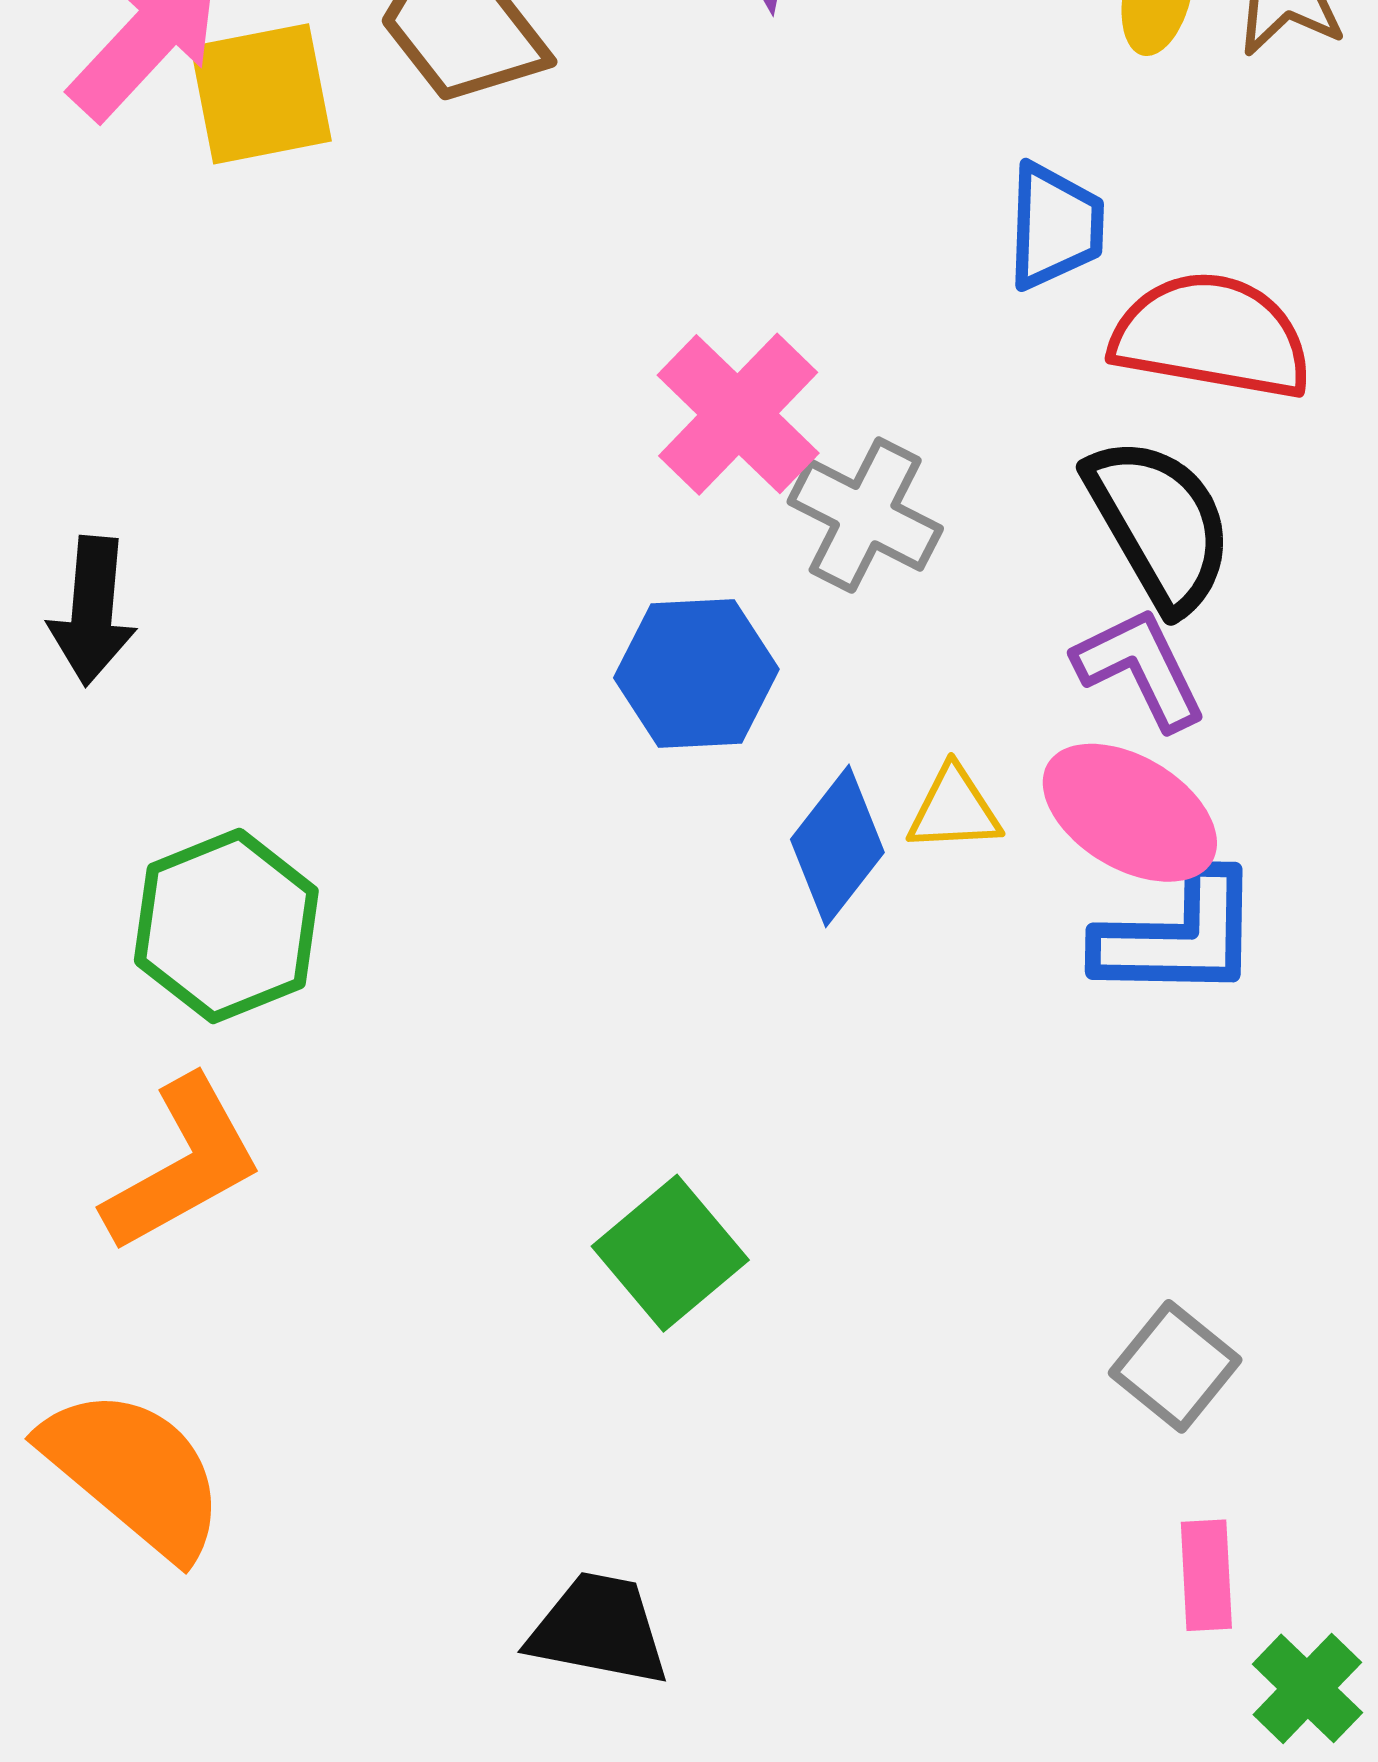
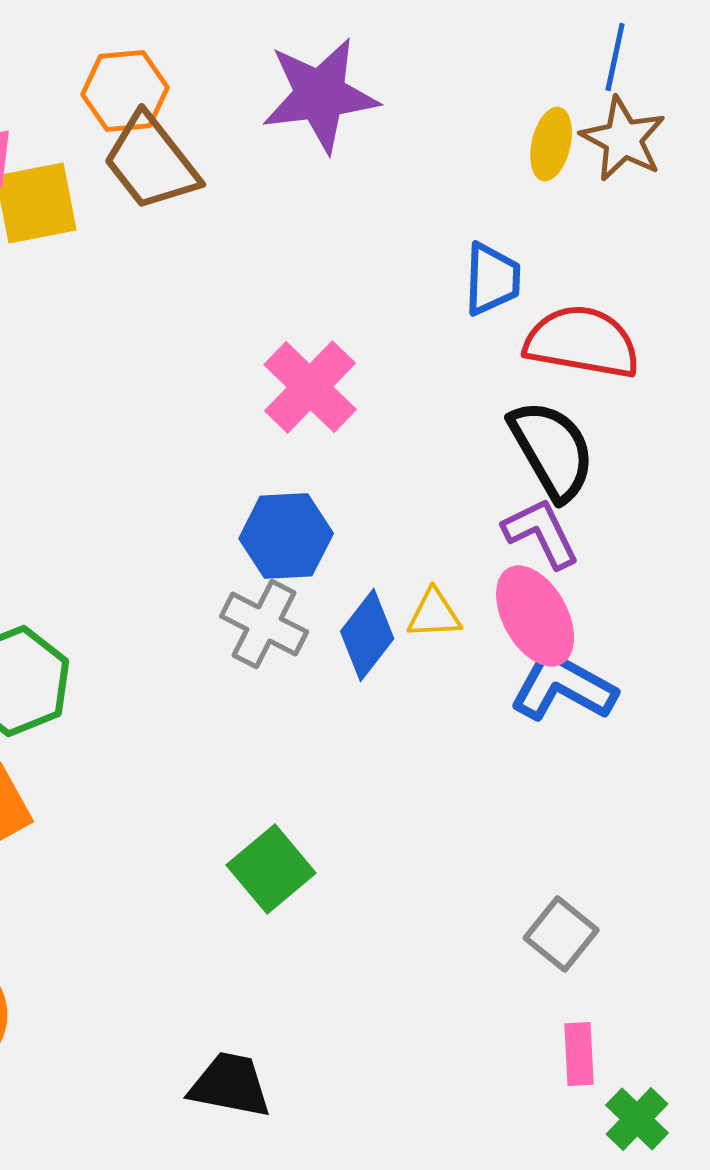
gray cross: (865, 515) -> (264, 624), moved
pink ellipse: (1130, 813) -> (535, 616), turned 30
blue L-shape: (1179, 936) -> (563, 687), turned -152

